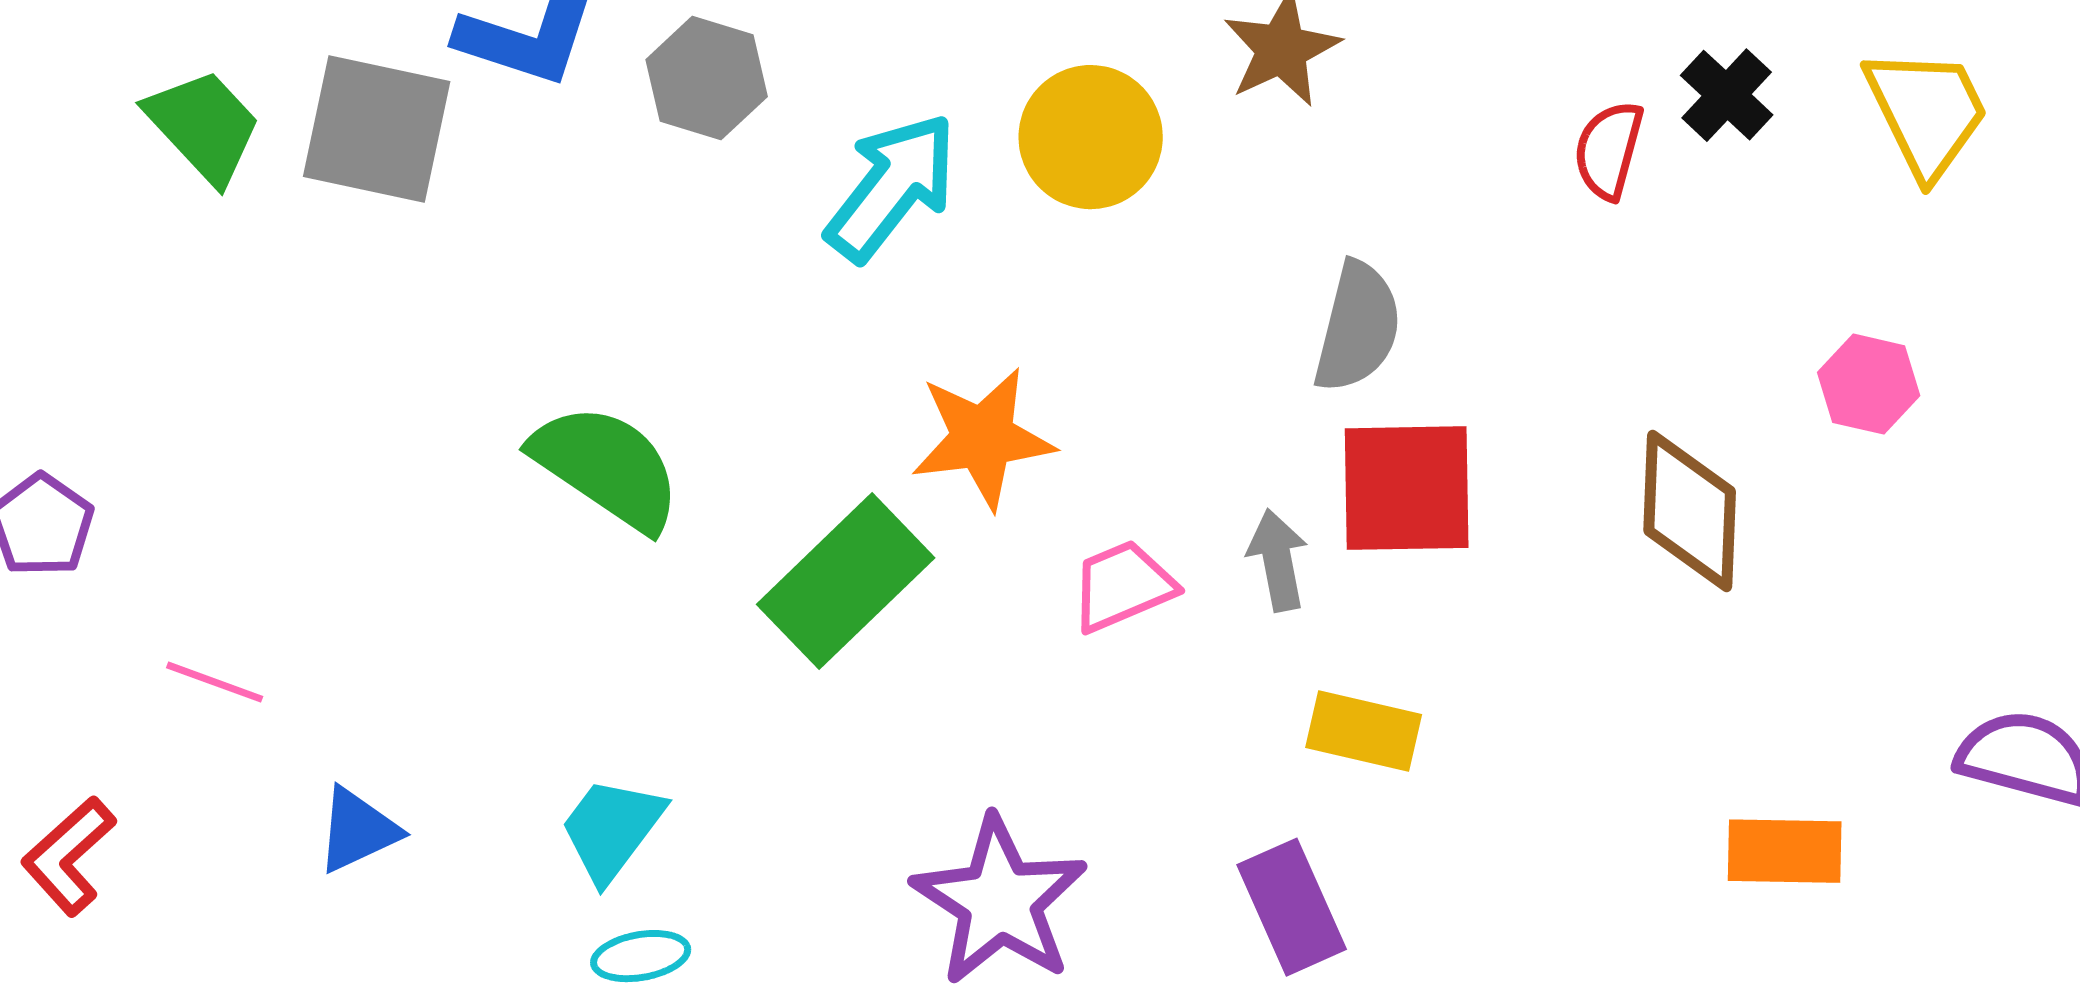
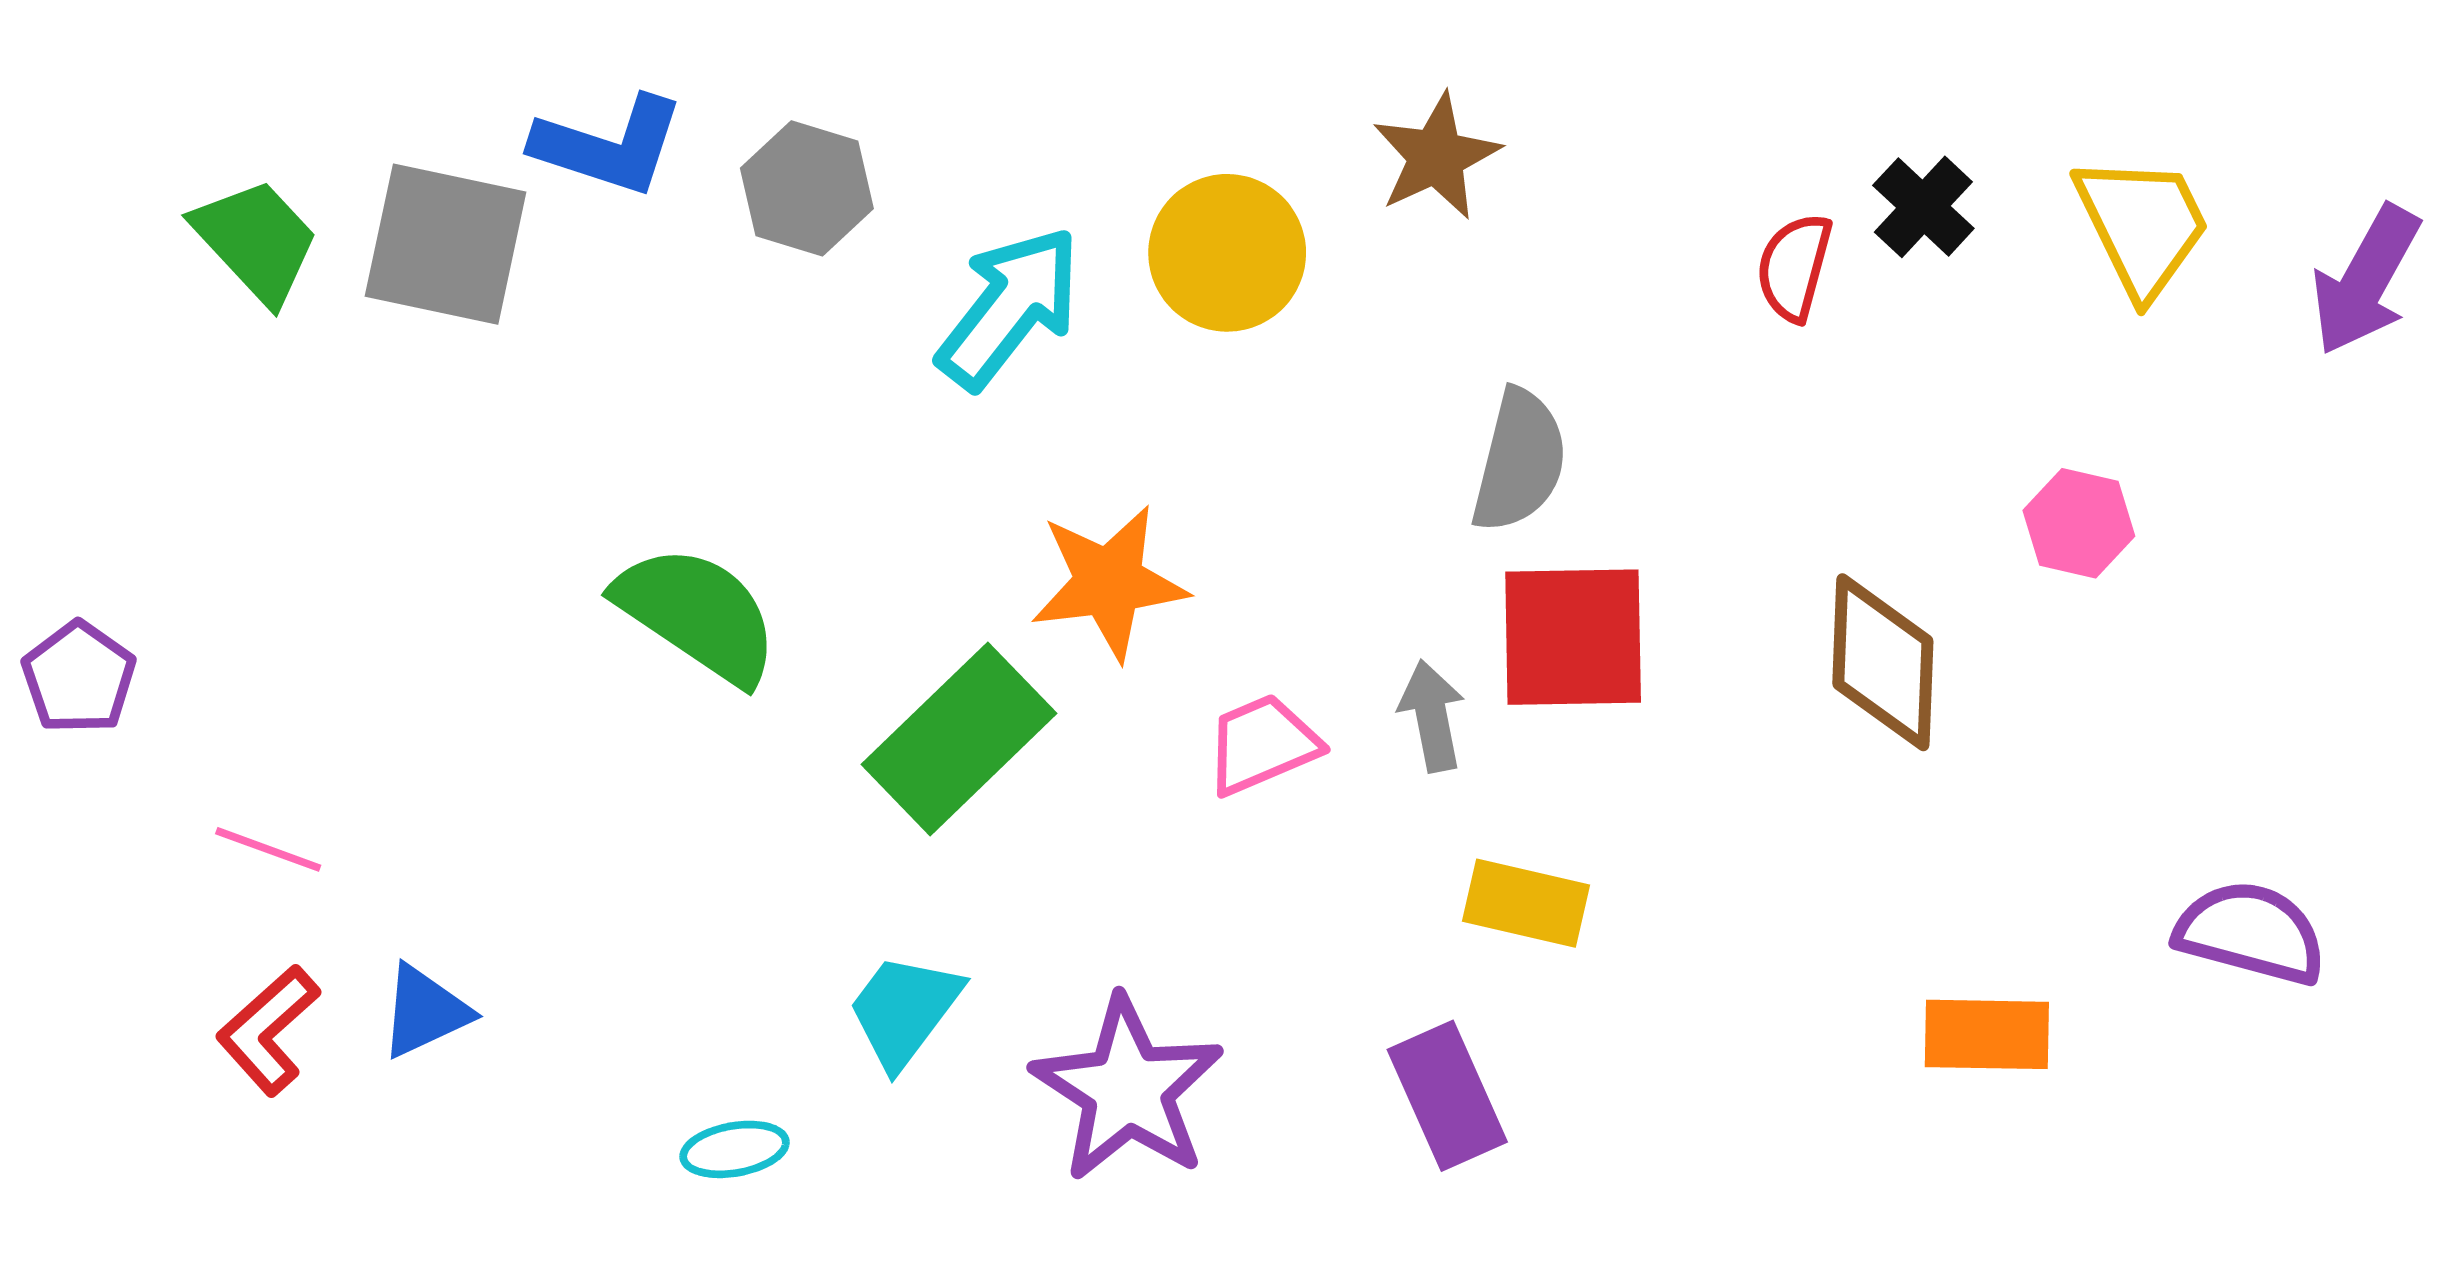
cyan trapezoid: (612, 829) -> (904, 1010), moved
red L-shape: (69, 856) -> (268, 1030), moved

